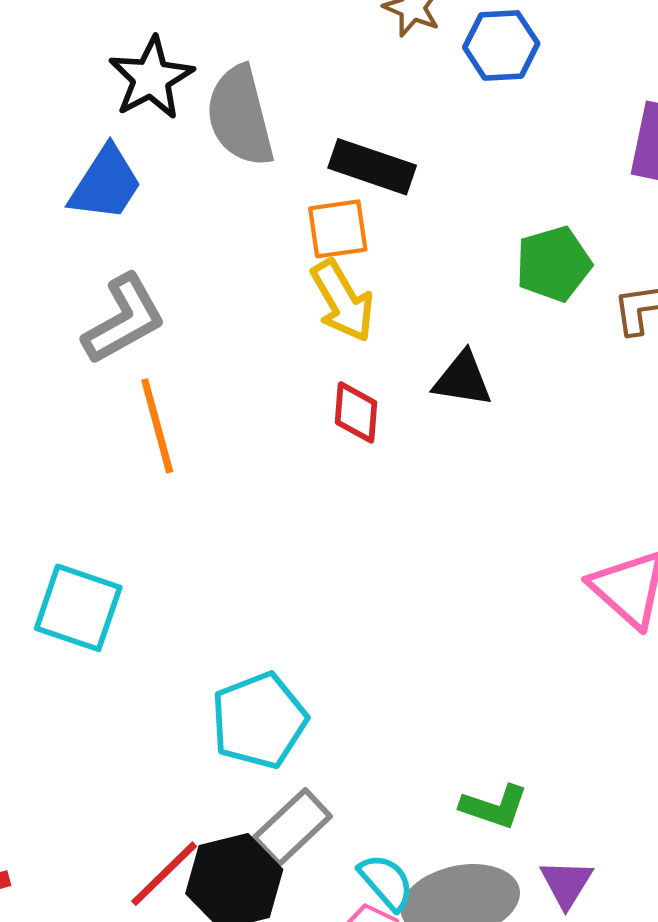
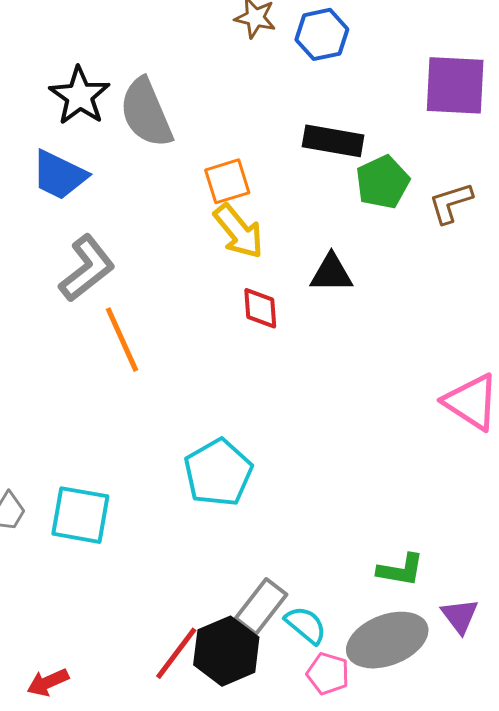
black rectangle: (372, 167) -> (333, 141), moved
blue trapezoid: (106, 184) -> (59, 175), turned 92
cyan square: (78, 608) -> (80, 515), moved
cyan pentagon: (259, 720) -> (218, 473), moved
cyan semicircle: (386, 882) -> (306, 625), moved

